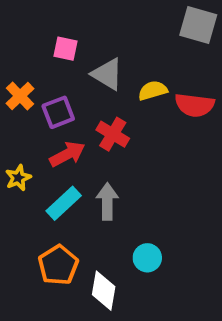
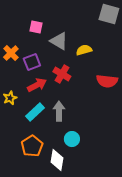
red semicircle: (195, 105) -> (107, 81), moved
cyan circle: (147, 258) -> (72, 139), moved

